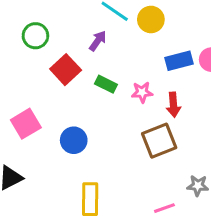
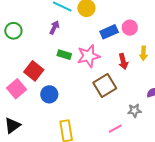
red square: (66, 70) -> (34, 71), moved
pink star: (142, 92) -> (88, 56), size x1.6
red arrow: (173, 105) -> (123, 61), moved

